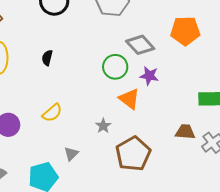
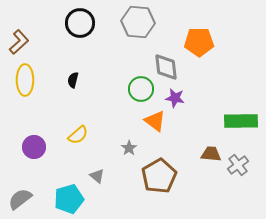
orange pentagon: (185, 31) -> (199, 42), moved
gray diamond: (140, 45) -> (166, 67), turned 36
gray triangle: (71, 154) -> (97, 176), turned -35

